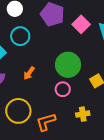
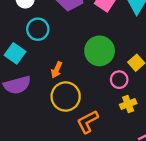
pink circle: (63, 89) -> (119, 80), moved
yellow circle: (18, 111) -> (66, 96), moved

